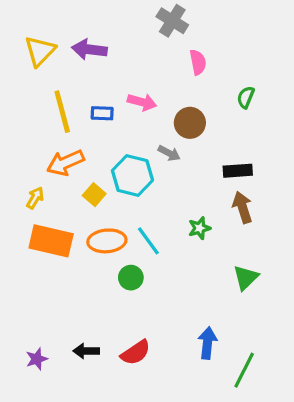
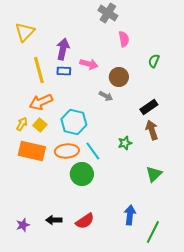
purple arrow: (89, 49) -> (63, 49), moved, turned 95
black rectangle: (238, 171) -> (149, 107), turned -30
cyan hexagon: (132, 175) -> (74, 122), moved
yellow square: (94, 195) -> (40, 125), moved
green circle: (131, 278) -> (82, 174), size x1.5

